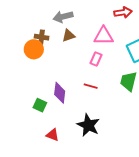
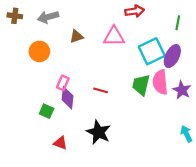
gray arrow: (63, 17) -> (48, 17), moved
brown cross: (42, 37) -> (15, 16), moved
pink rectangle: (96, 59) -> (63, 83), moved

